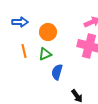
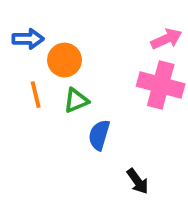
orange circle: (48, 32) -> (64, 60), moved

